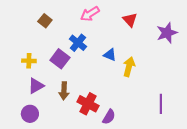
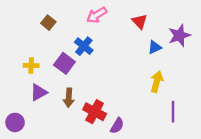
blue triangle: (110, 55) -> (155, 47), moved, turned -48
yellow arrow: (129, 67) -> (157, 82), moved
purple circle: (30, 114) -> (15, 122), moved

